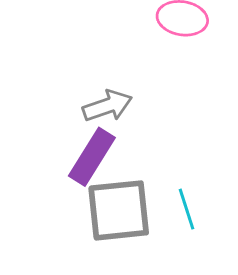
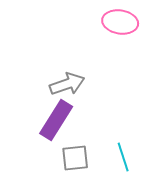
gray square: (119, 210) -> (75, 158), size x0.6

